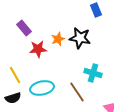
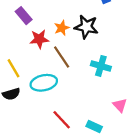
brown line: (77, 92) -> (62, 57), moved

